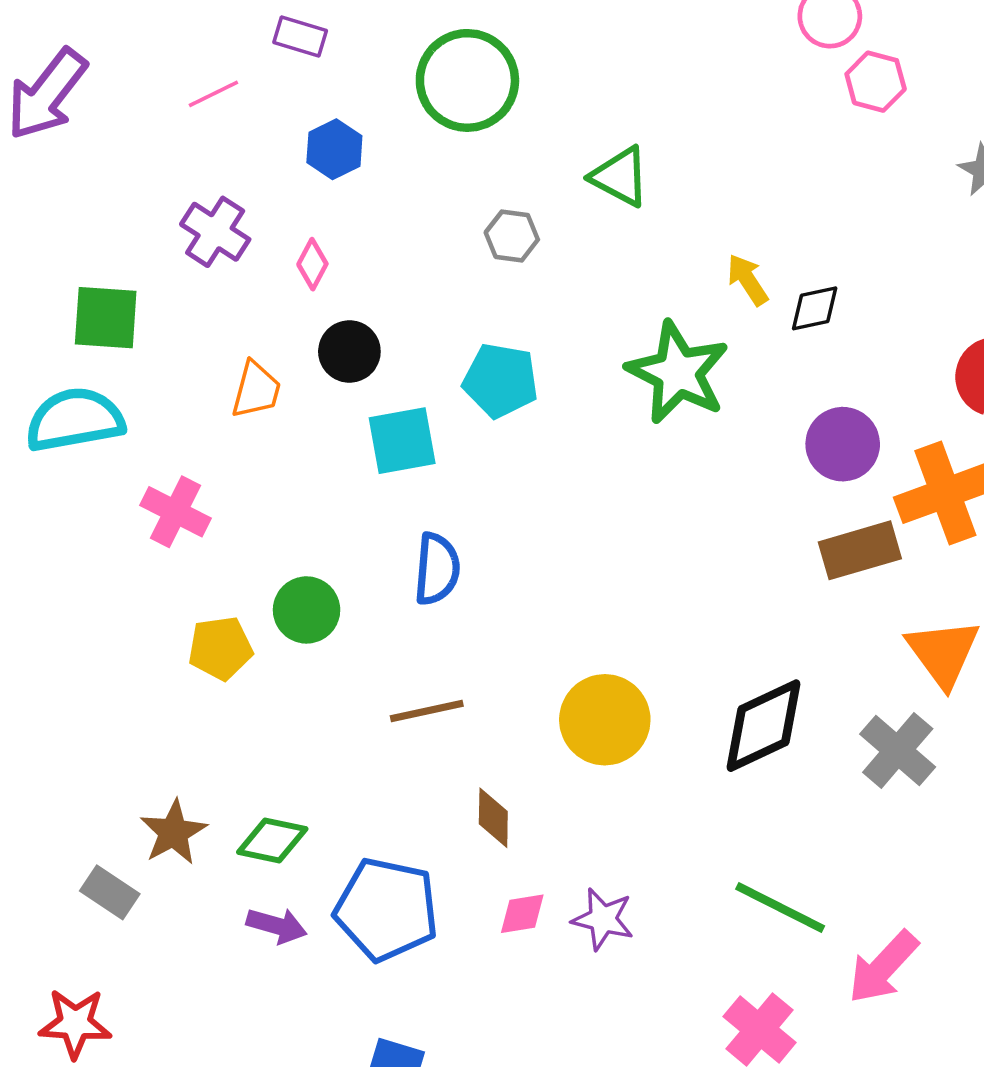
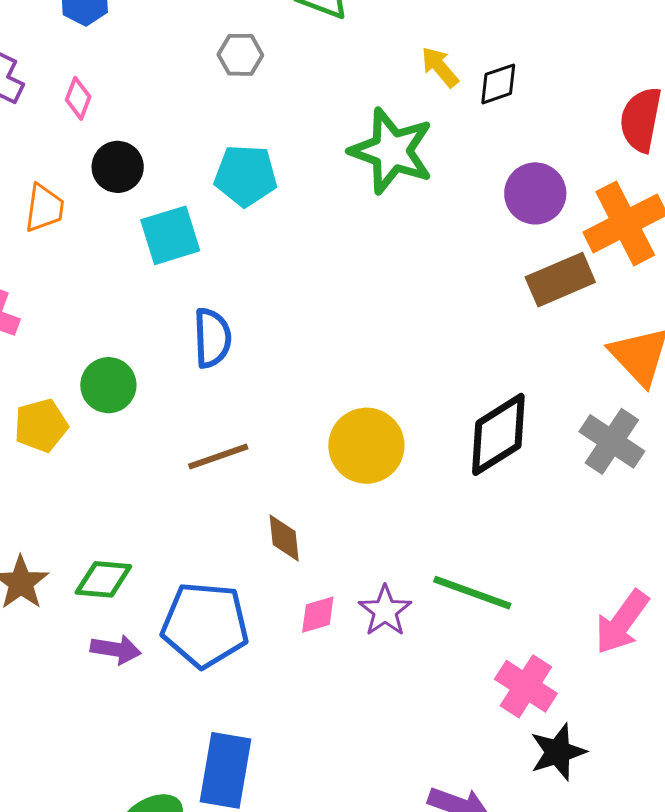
green line: (780, 907) -> (472, 593), moved
purple star: (603, 919) -> (385, 611), turned 30

